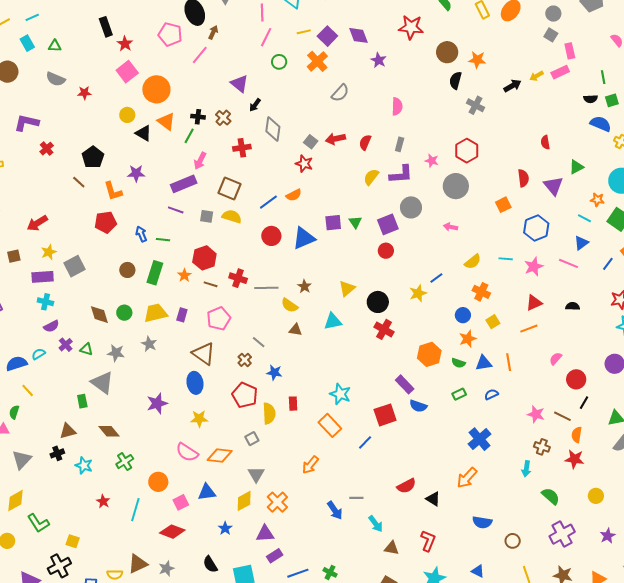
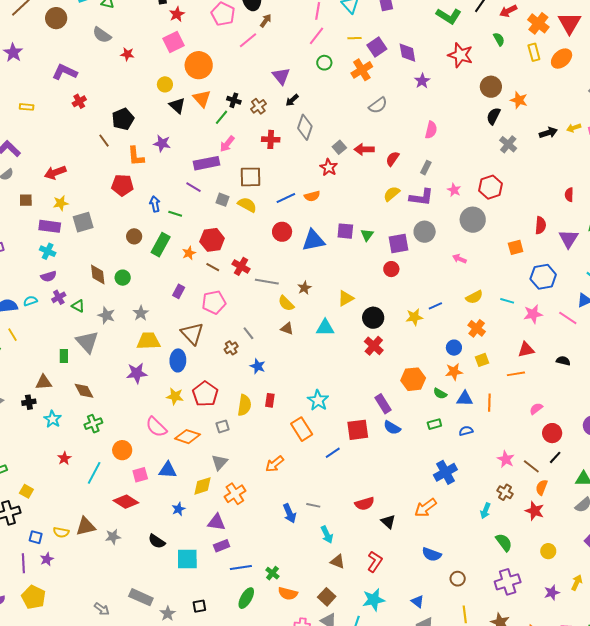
brown square: (230, 189) -> (251, 177), turned -35
yellow trapezoid: (156, 313) -> (148, 341), moved
red pentagon: (245, 395) -> (205, 394), moved
black semicircle: (210, 564) -> (157, 541), turned -36

